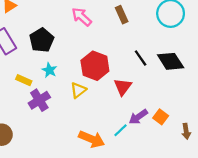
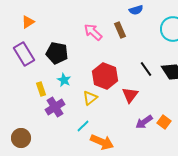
brown rectangle: (122, 15) -> (120, 30), moved
black pentagon: (42, 40) -> (57, 53), turned -30
yellow rectangle: (24, 80) -> (41, 89), turned 48
cyan line: (121, 130) -> (83, 126), moved

